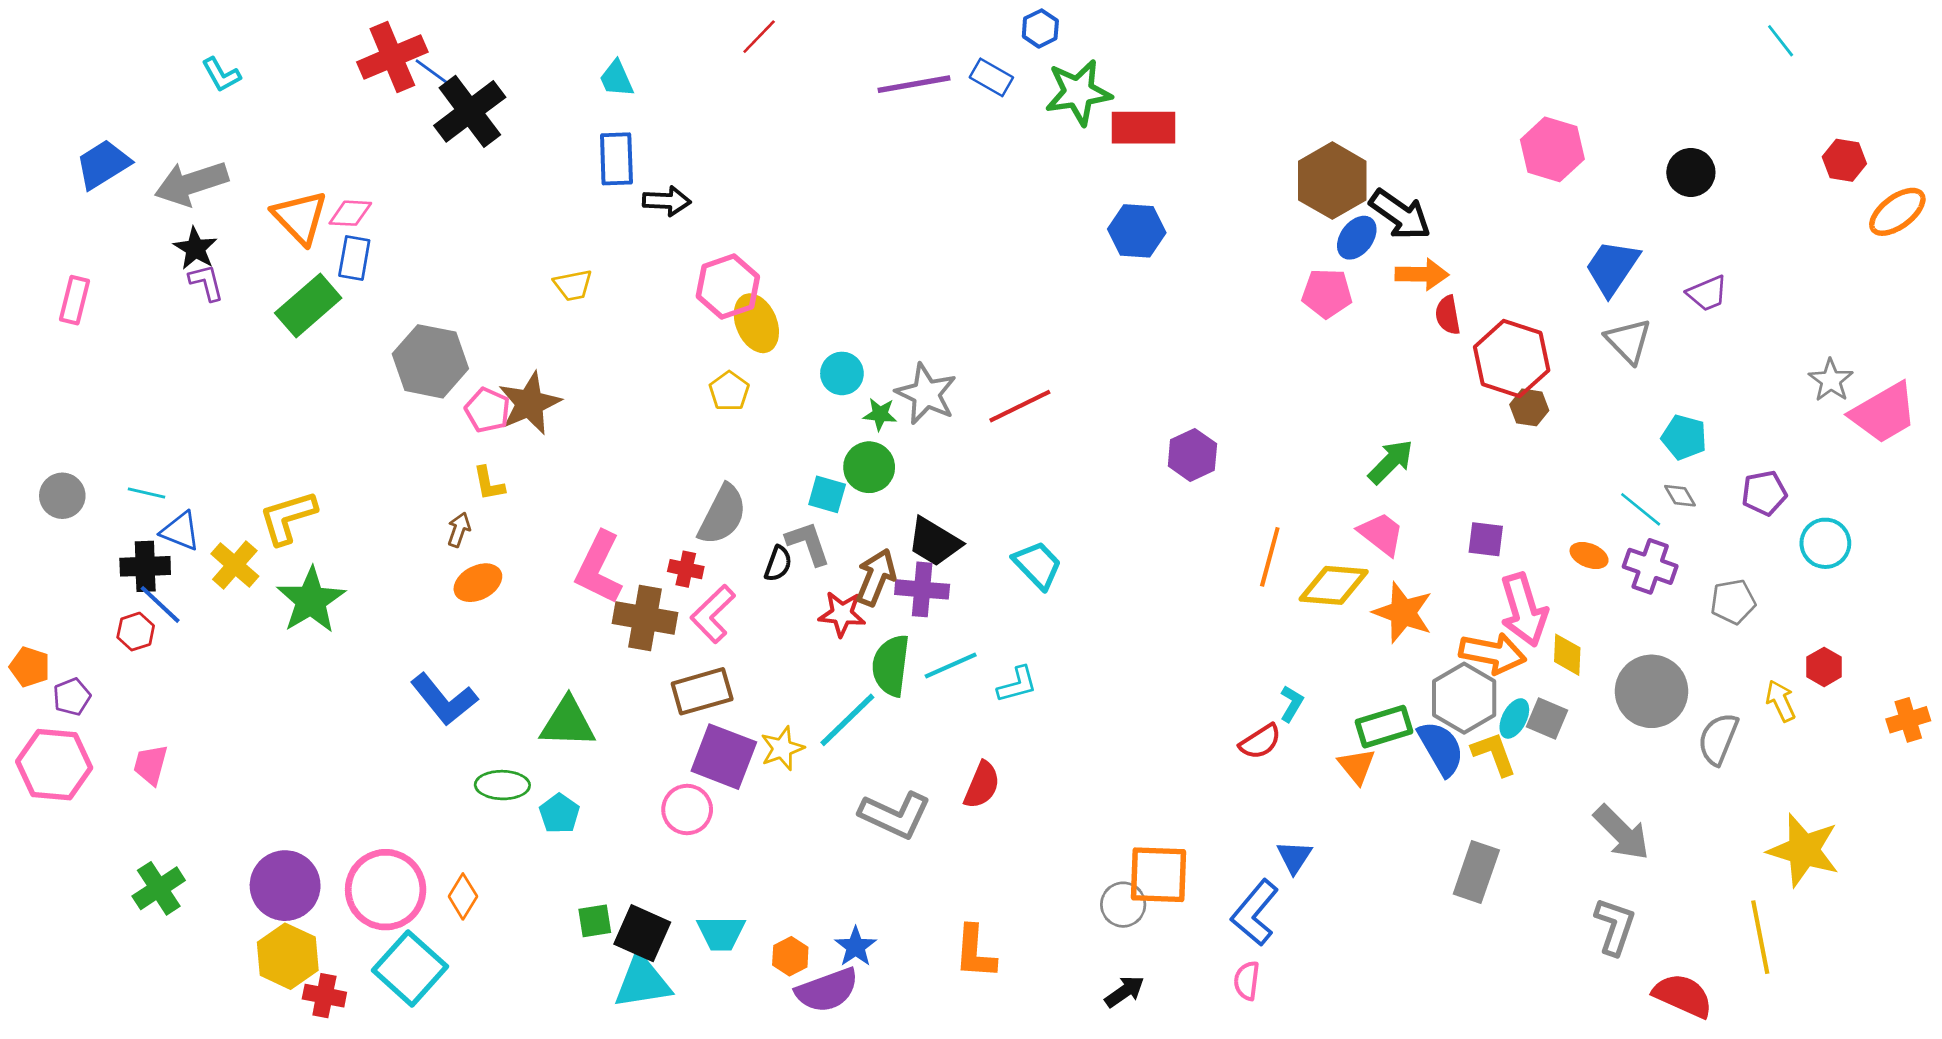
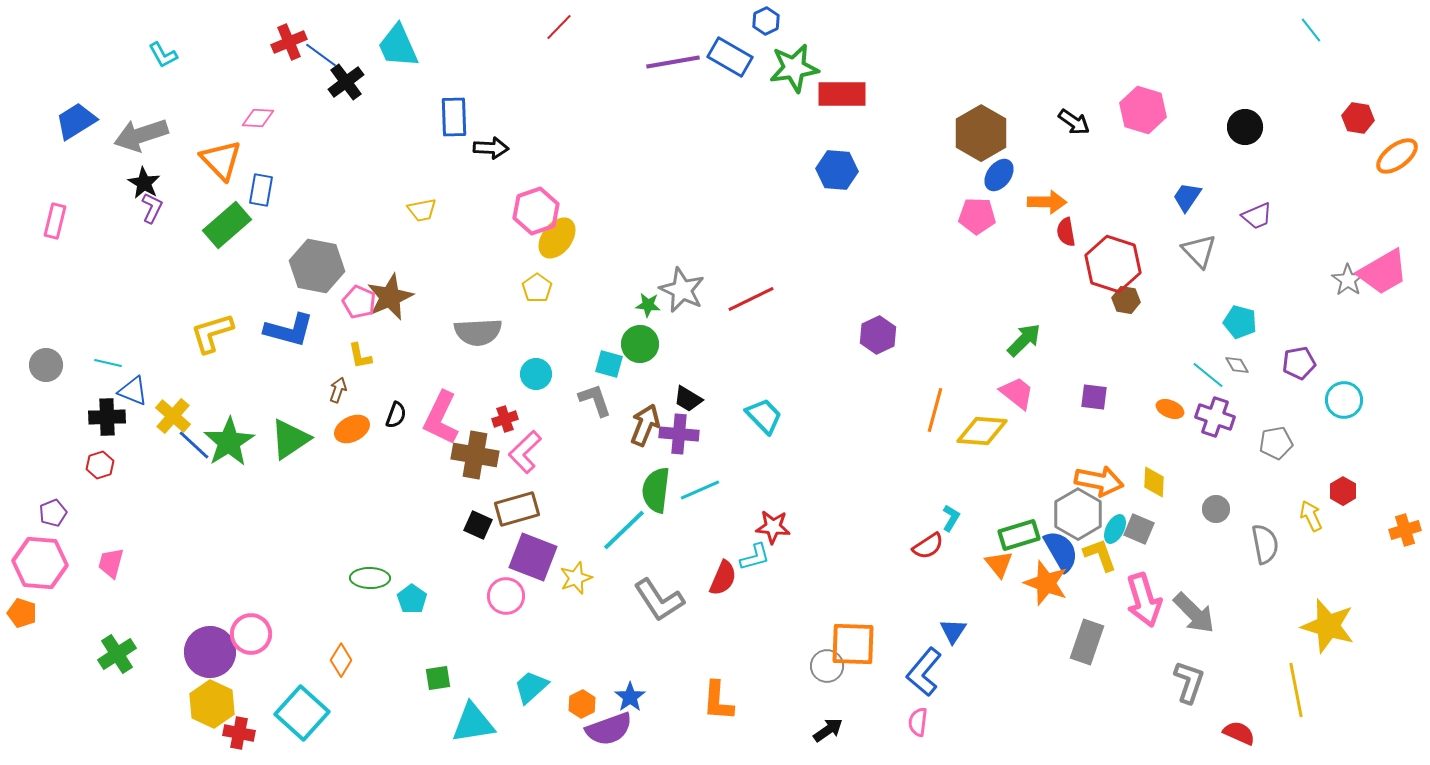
red cross: (392, 57) -> (289, 42), size x0.7
blue rectangle: (991, 77) -> (730, 57), size x1.4
cyan trapezoid: (616, 79) -> (398, 46), moved, size x1.6
black cross: (470, 111) -> (346, 82), size x0.7
pink diamond: (350, 213) -> (258, 118), moved
black arrow: (1400, 215) -> (1074, 122), moved, size x0.7
blue trapezoid: (1612, 268) -> (1187, 197), size x0.7
purple L-shape: (206, 282) -> (152, 208), turned 40
yellow ellipse: (756, 323) -> (557, 238), turned 60
cyan circle: (842, 373) -> (536, 374), moved
pink trapezoid: (1884, 413) -> (1383, 272), moved
gray semicircle: (722, 515) -> (478, 332), moved, turned 60
yellow L-shape: (288, 517) -> (212, 333), moved
black trapezoid: (934, 542) -> (688, 399), size x0.7
black semicircle: (778, 564) -> (396, 415), moved
red cross: (686, 569) -> (505, 419), turned -30
blue line: (160, 604) -> (194, 445), moved
pink arrow: (1524, 610) -> (1144, 600), moved
orange star: (1403, 613) -> (1046, 583), moved
red star: (842, 614) -> (773, 527), moved
orange pentagon: (30, 667) -> (22, 613), moved
cyan L-shape: (1017, 685) -> (755, 557), moved
gray circle: (1652, 691) -> (1216, 509), size x0.5
blue L-shape: (444, 699) -> (289, 330), moved, turned -36
green triangle: (568, 723) -> (290, 439), moved, turned -36
gray semicircle: (1718, 739) -> (1265, 544), turned 147
yellow star: (782, 748) -> (576, 578), moved
gray L-shape: (895, 815) -> (659, 600), turned 32
pink circle: (386, 890) -> (251, 634), moved, size x0.7
black square: (642, 933) -> (478, 525), moved, size x0.7
cyan trapezoid: (721, 933) -> (531, 687), turned 138
red semicircle: (1683, 996) -> (1239, 733), size x0.7

